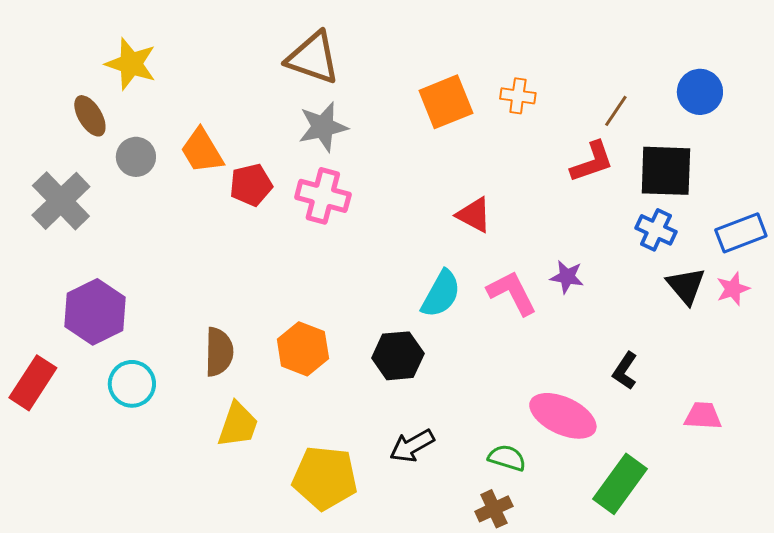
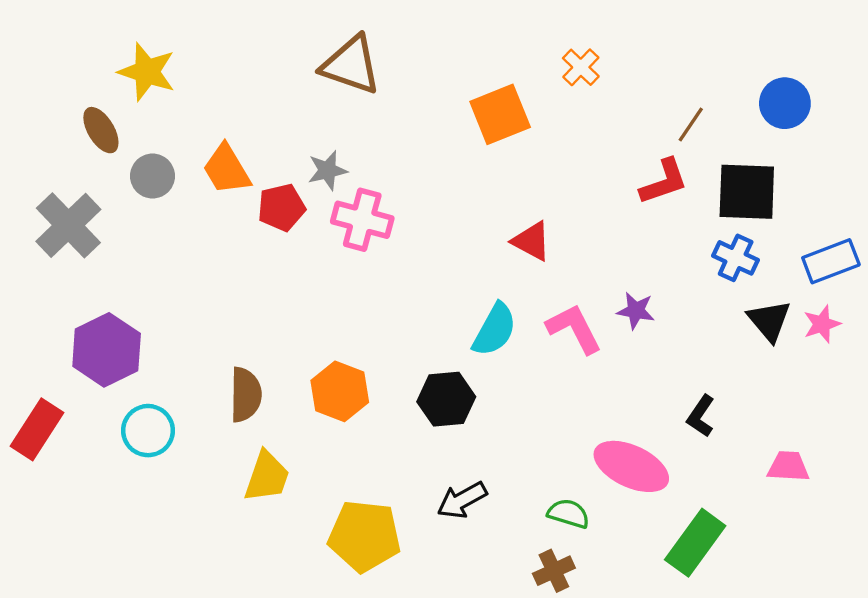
orange cross: (518, 96) -> (581, 67), moved, turned 36
gray star: (323, 127) -> (327, 170), moved, size x0.7

